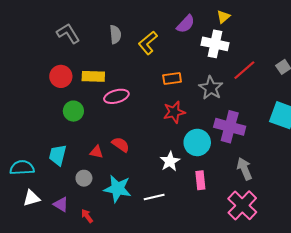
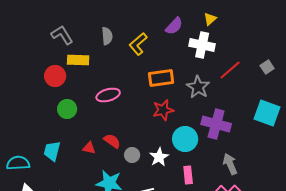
yellow rectangle: (93, 76) -> (78, 60), moved
orange rectangle: (172, 79) -> (161, 78), size x1.4
gray circle: (84, 178) -> (132, 155), moved

